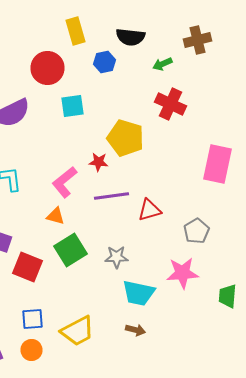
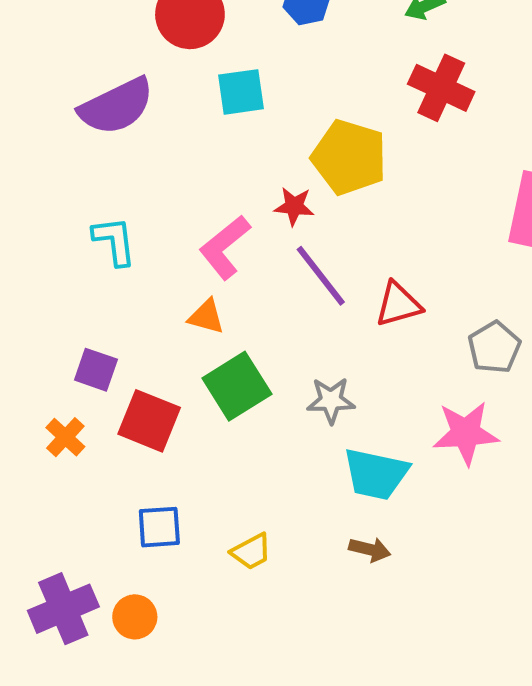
purple line: (112, 196) -> (321, 276), turned 60
yellow trapezoid: (78, 331) -> (251, 552), size x0.6
orange circle: (32, 350) -> (135, 617), moved

